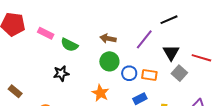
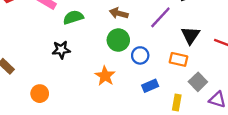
green semicircle: (69, 45) -> (73, 17), turned 132
gray square: (179, 73) -> (198, 82), moved
orange rectangle: (149, 75) -> (178, 59), moved

